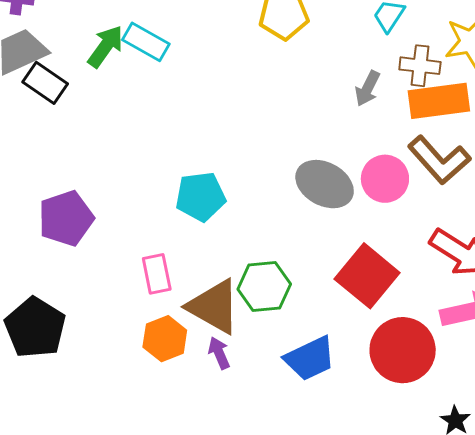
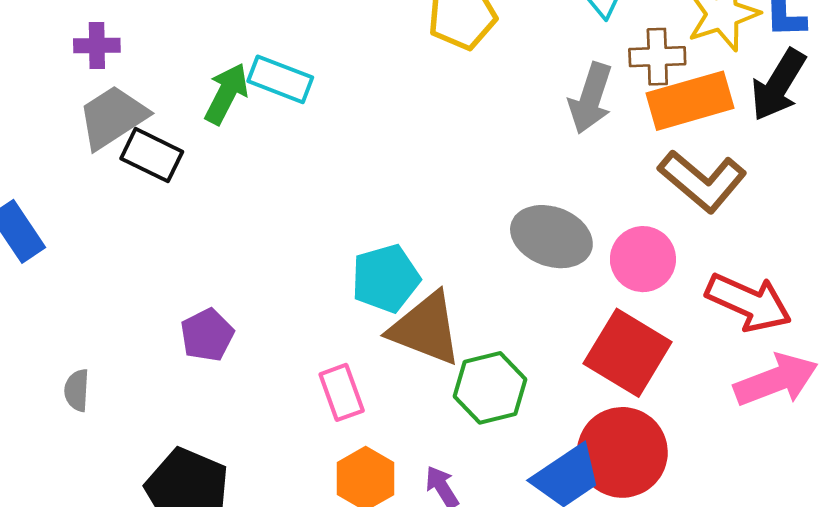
gray arrow: (367, 88) -> (591, 98), size x1.4
pink circle: (385, 179) -> (643, 259), moved
purple pentagon: (66, 218) -> (207, 335), size x0.7
brown triangle: (214, 307) -> (426, 329), moved
red circle: (403, 350) -> (622, 452), moved

